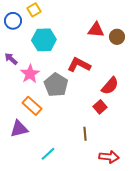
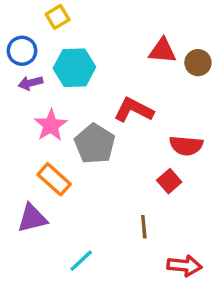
blue circle: (13, 21) -> (22, 51), moved
purple arrow: (11, 59) -> (30, 83), moved, turned -56
red semicircle: (110, 86) -> (186, 146), turned 54

